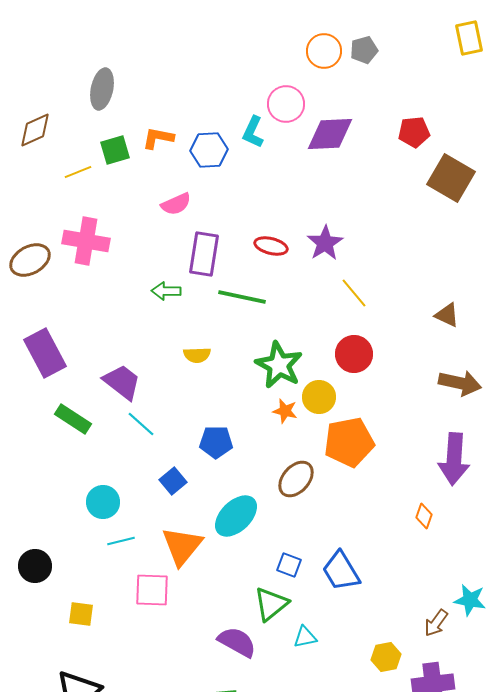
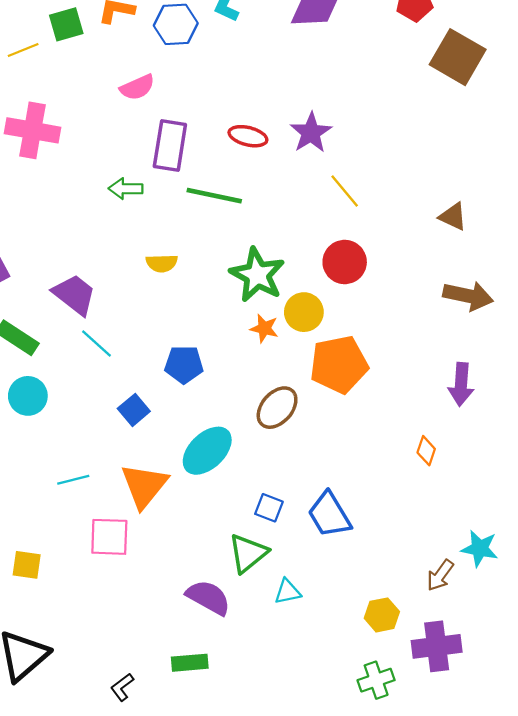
purple arrow: (454, 459) -> (461, 384), size x0.7
cyan circle: (103, 502) -> (28, 396), moved

